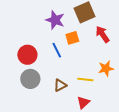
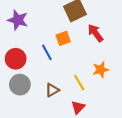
purple star: (55, 20) -> (18, 20), moved
yellow line: (85, 80) -> (79, 83), turned 56

